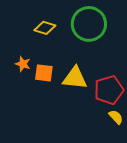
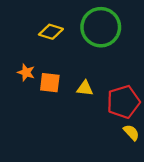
yellow triangle: (75, 78) -> (85, 88), size x0.6

